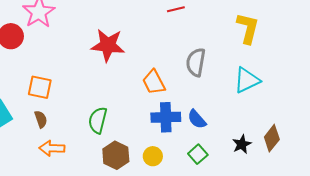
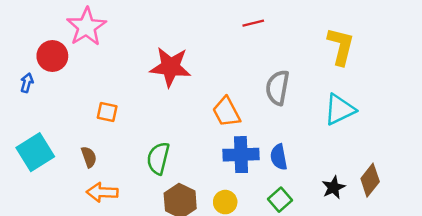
orange square: (40, 87) -> (107, 112), moved, size x0.7
blue semicircle: (197, 119) -> (279, 157), turned 30

